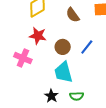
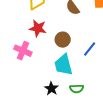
blue line: (87, 47) -> (90, 49), moved

